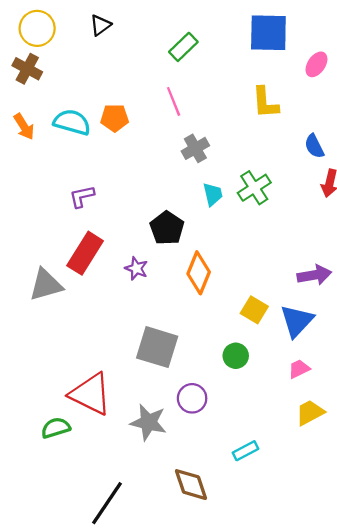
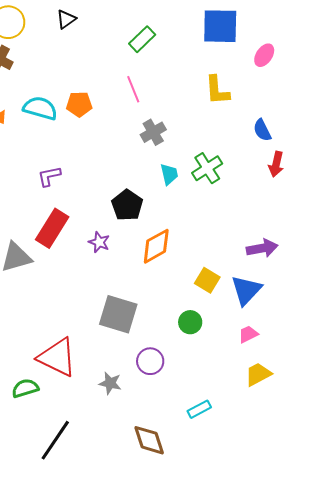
orange diamond: (199, 273) -> (156, 246), turned 39
gray star: (148, 422) -> (110, 383), size x0.7
black line: (107, 503) -> (55, 440), moved

